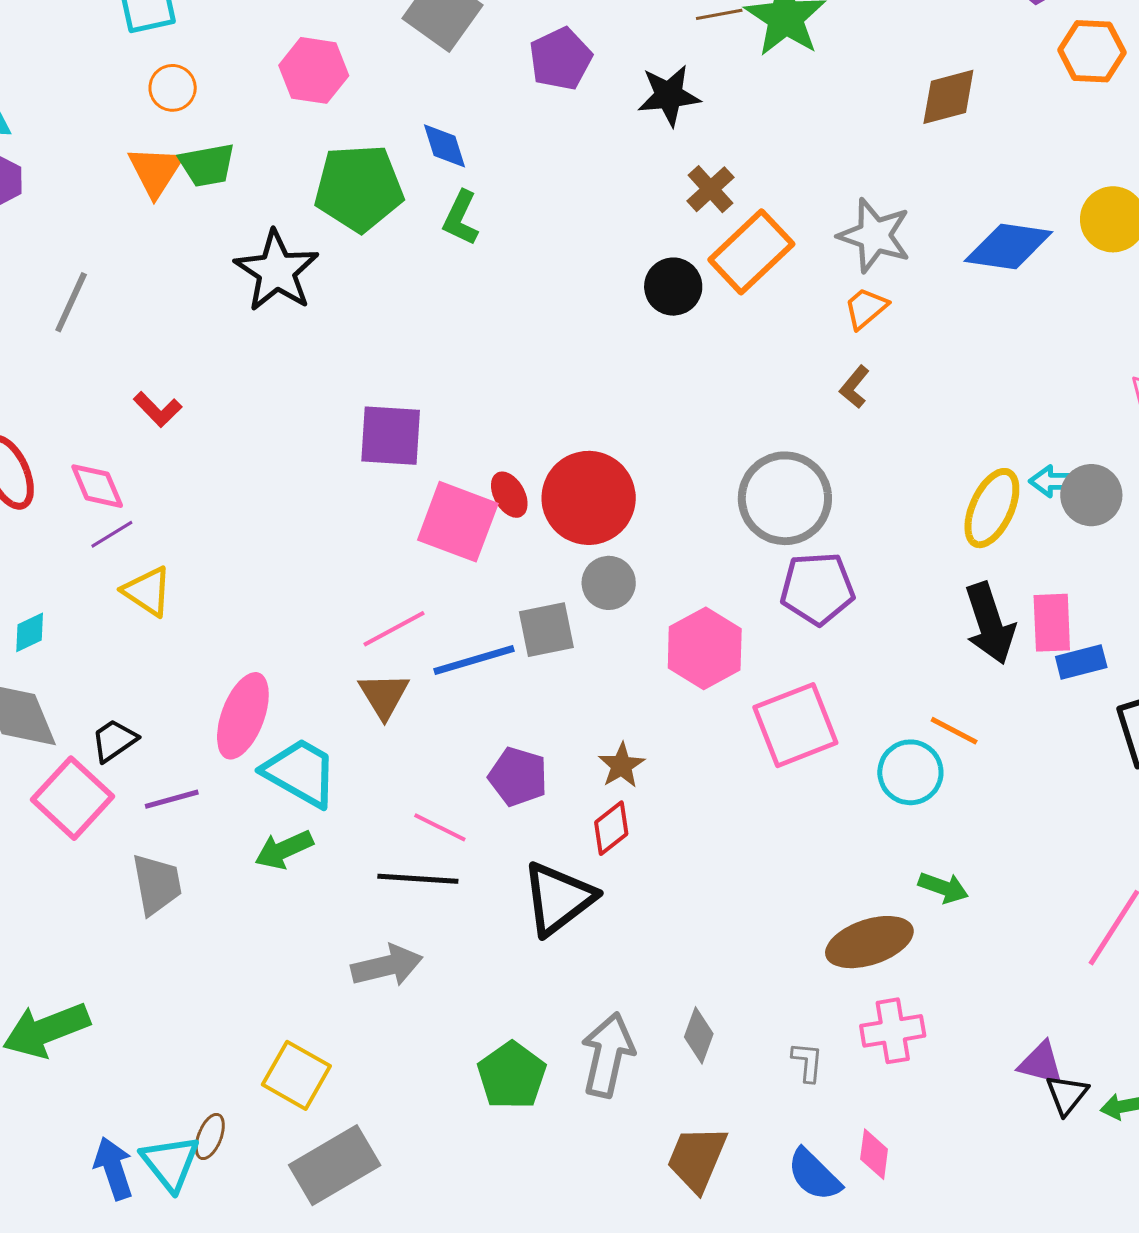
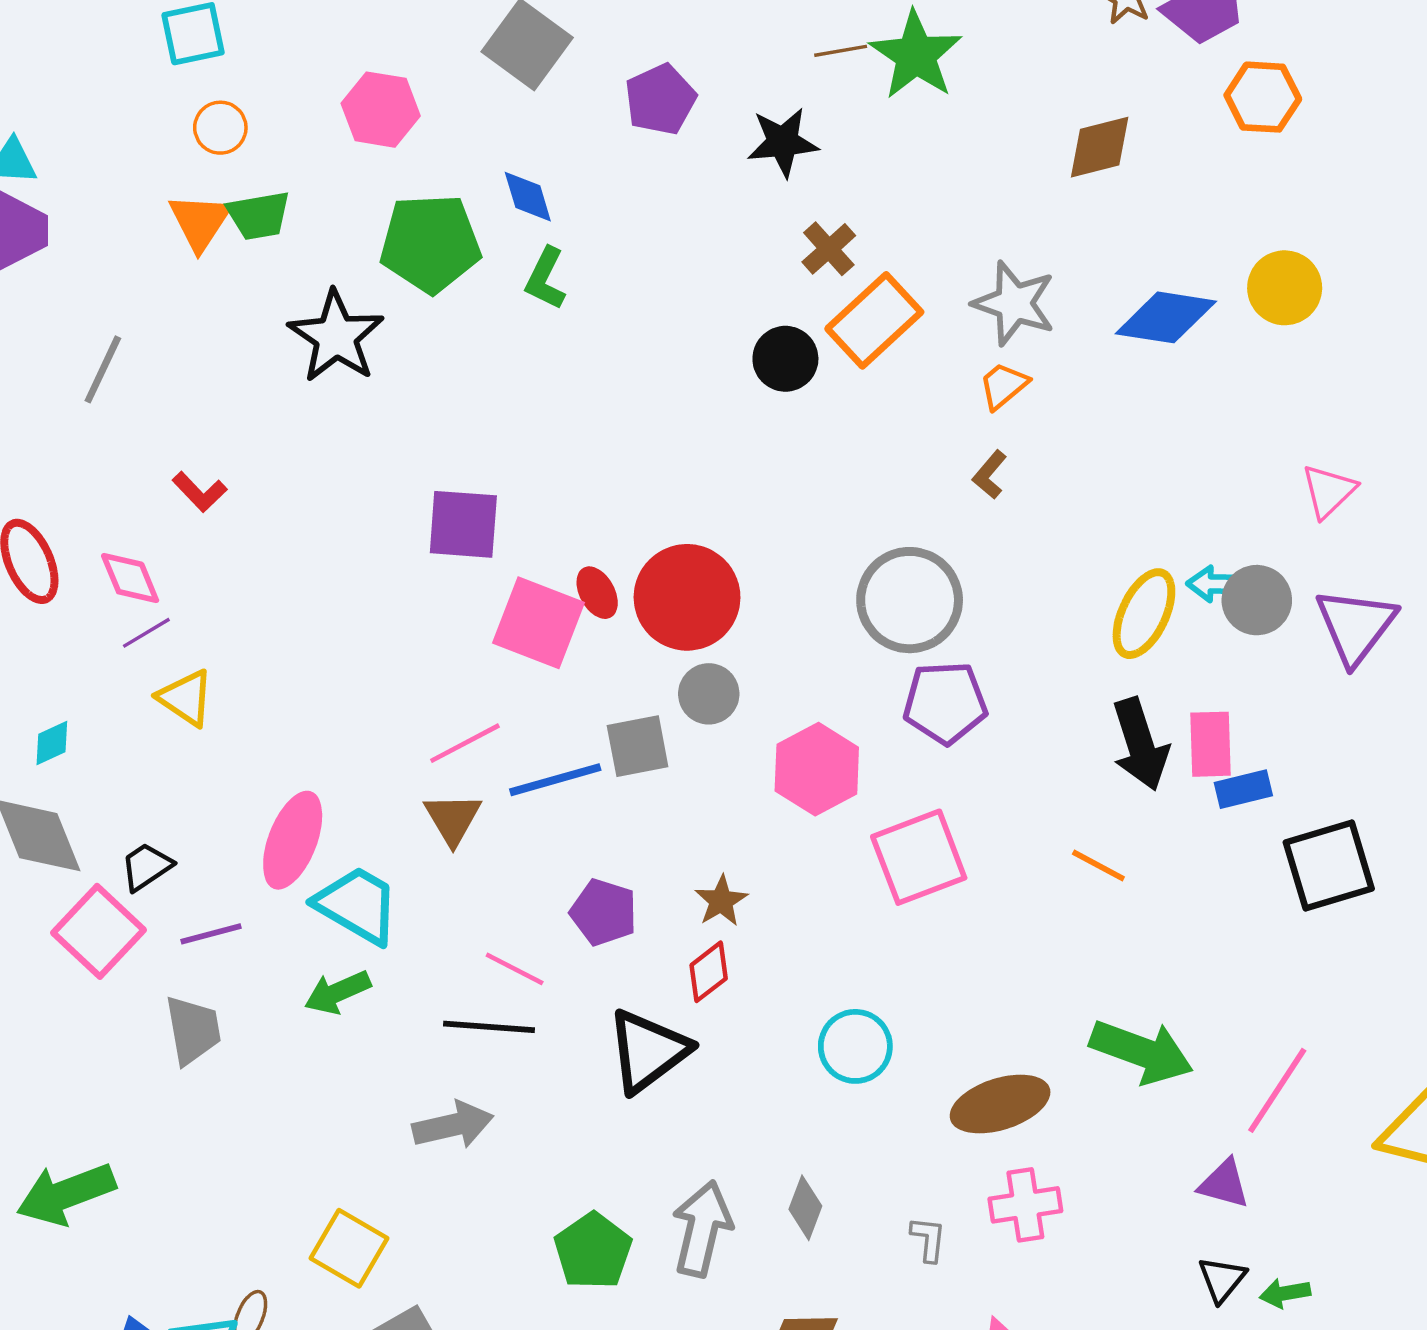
cyan circle: (910, 772) -> (855, 1046), moved
green arrow: (943, 888) -> (1142, 1052), moved, size x1.8
purple triangle: (1041, 1063) -> (1224, 1184), moved

